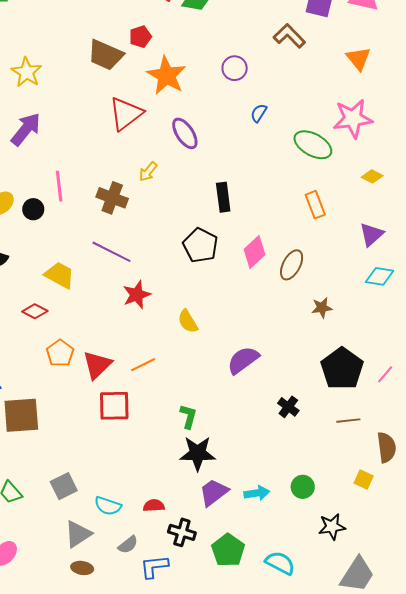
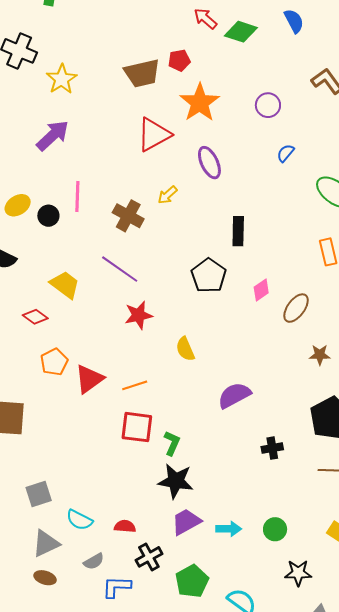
brown trapezoid: (105, 55) -> (142, 73), turned -45
pink diamond: (254, 252) -> (261, 290), size x0.7
red square: (114, 406) -> (137, 427), moved
black cross: (288, 407) -> (272, 448), turned 35
black cross: (182, 532) -> (149, 557), turned 36

